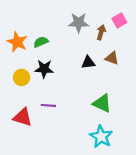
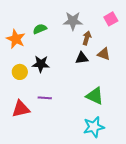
brown arrow: (101, 32) -> (87, 38), moved
green semicircle: (41, 42) -> (40, 29), moved
red triangle: (23, 117) -> (21, 109), turned -30
cyan star: (101, 137) -> (94, 127), turned 30

